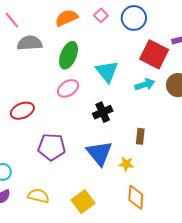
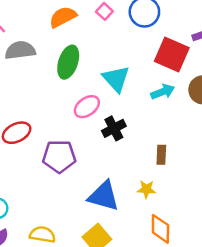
pink ellipse: (68, 88) -> (87, 107), moved
purple pentagon: (52, 147) -> (59, 156), moved
blue triangle: (99, 153) -> (104, 196), moved, turned -32

